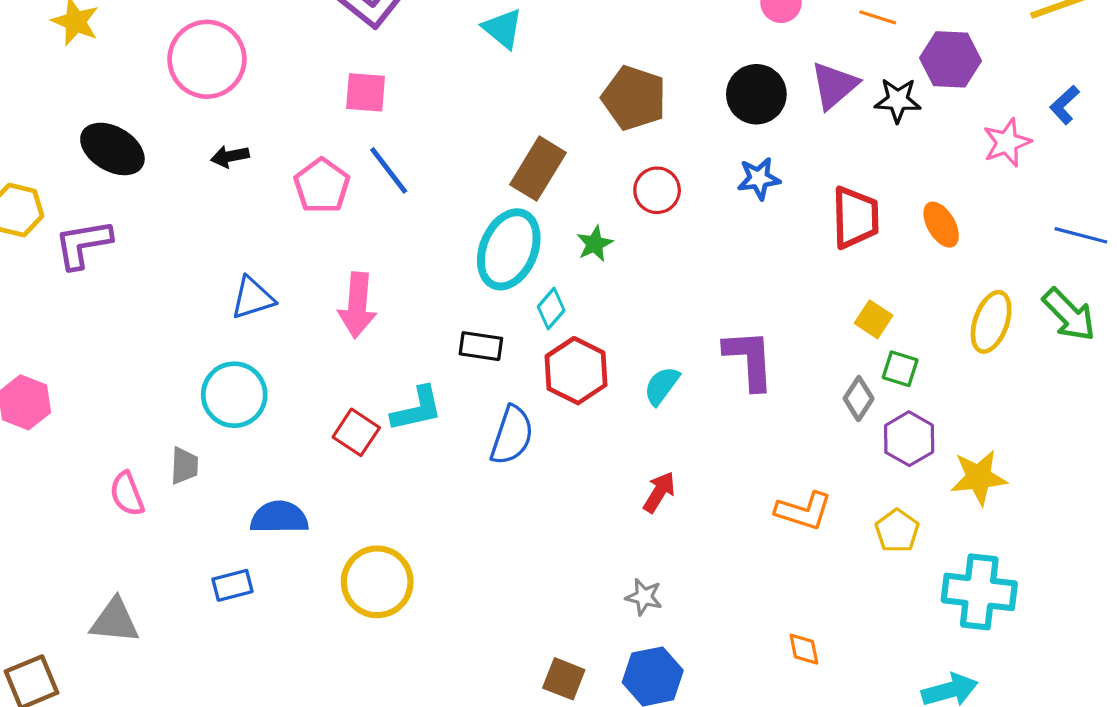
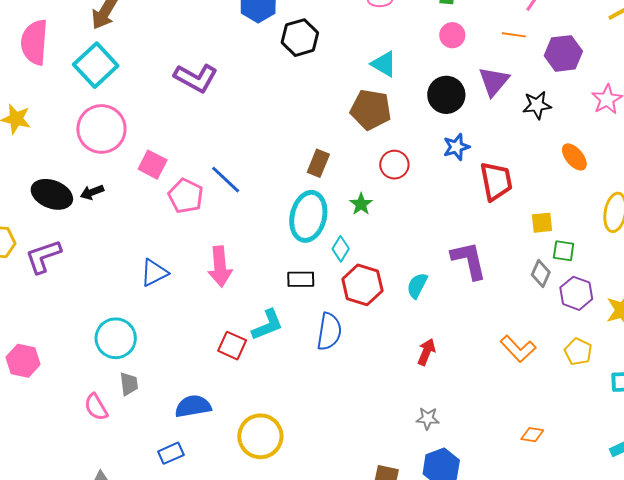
cyan triangle: (503, 28) -> (384, 64), moved
pink square: (366, 92) -> (153, 165), moved, turned 32
black star: (898, 100) -> (537, 105), moved
black arrow: (230, 156) -> (92, 192), moved
brown rectangle: (538, 169) -> (318, 163), size x0.7
red trapezoid: (855, 217) -> (496, 181), moved
yellow square: (874, 319) -> (542, 223), turned -30
cyan circle: (234, 395) -> (116, 338), moved
orange L-shape: (804, 511) -> (518, 349), turned 39
orange diamond: (804, 649) -> (532, 435), turned -60

